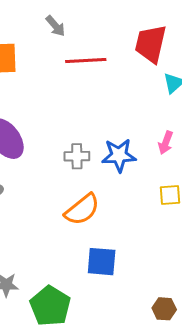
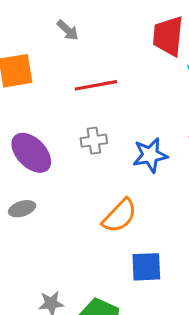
red line: (86, 61) -> (96, 85), moved
gray cross: (77, 156) -> (94, 141), moved

